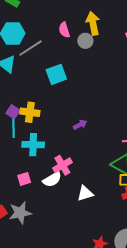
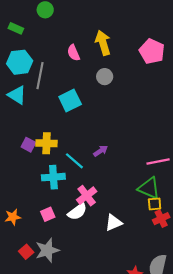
gray circle: (85, 41) -> (105, 77), moved
gray line: (31, 48) -> (40, 76), turned -40
cyan line: (14, 128) -> (74, 161), moved, turned -42

